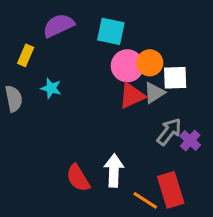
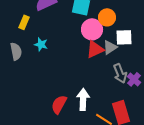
orange circle: (150, 63) -> (107, 17), moved
gray arrow: (169, 132) -> (120, 73), turned 120
red semicircle: (78, 178) -> (59, 104), turned 60

